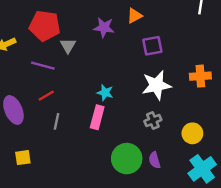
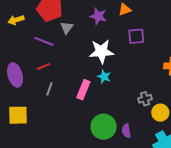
white star: (156, 85) -> (101, 51), moved
cyan star: (105, 93) -> (104, 77), moved
gray cross: (153, 120) -> (145, 99), moved
yellow square: (23, 158) -> (18, 115), size x1.5

